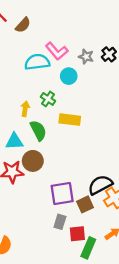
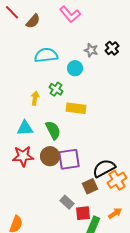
pink L-shape: (57, 51) -> (70, 14), moved
green semicircle: (38, 130) -> (53, 130), moved
brown circle: (33, 161) -> (50, 156), moved
purple square: (62, 194) -> (69, 159), moved
gray rectangle: (60, 222) -> (67, 202), turned -64

